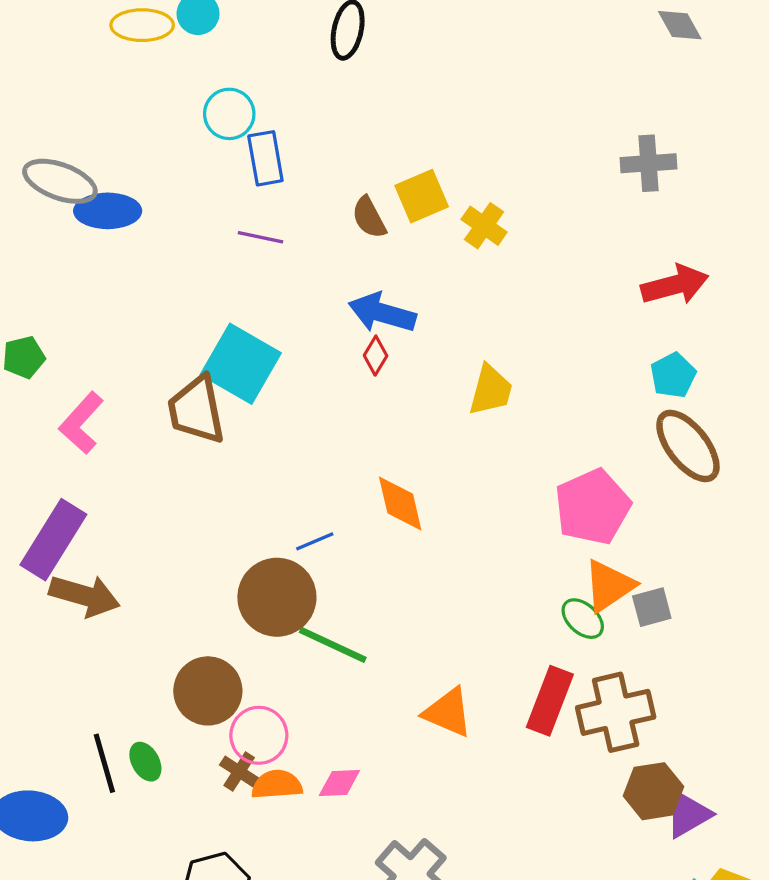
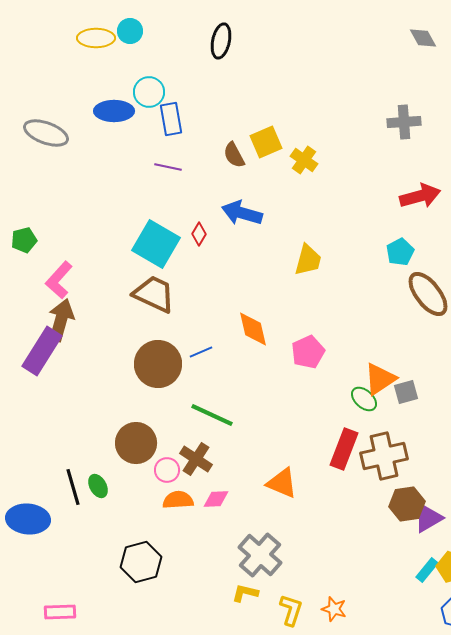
blue ellipse: (108, 211) -> (114, 111), moved
red diamond: (376, 356) -> (199, 234), moved
cyan pentagon: (673, 375) -> (400, 252), moved
brown trapezoid: (196, 410) -> (154, 294), moved, turned 126
pink pentagon: (593, 507) -> (308, 352), moved, size x0.7
brown arrow: (85, 596) -> (61, 320), moved, turned -90
brown circle: (277, 597) -> (158, 364), moved
orange triangle: (448, 712) -> (282, 483), moved
pink circle: (259, 735) -> (167, 470), size x0.7
brown cross: (239, 771) -> (196, 459), moved, size x1.4

